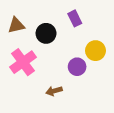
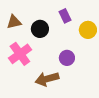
yellow circle: (95, 51) -> (88, 30), moved
brown arrow: (54, 91) -> (47, 79), size x1.6

